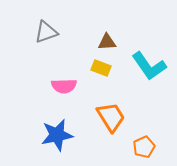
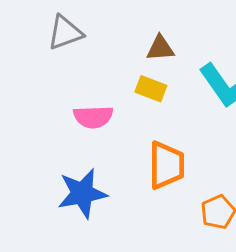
orange trapezoid: (111, 117) -> (166, 165), turned 32

